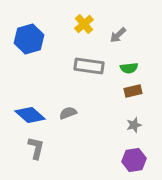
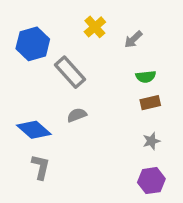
gray rectangle: (89, 66) -> (70, 72), moved, turned 40
gray semicircle: (68, 113) -> (77, 115), moved

